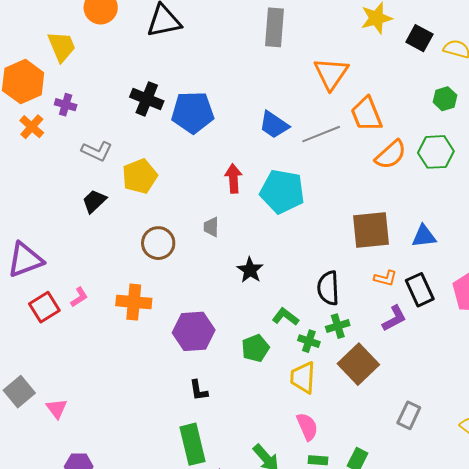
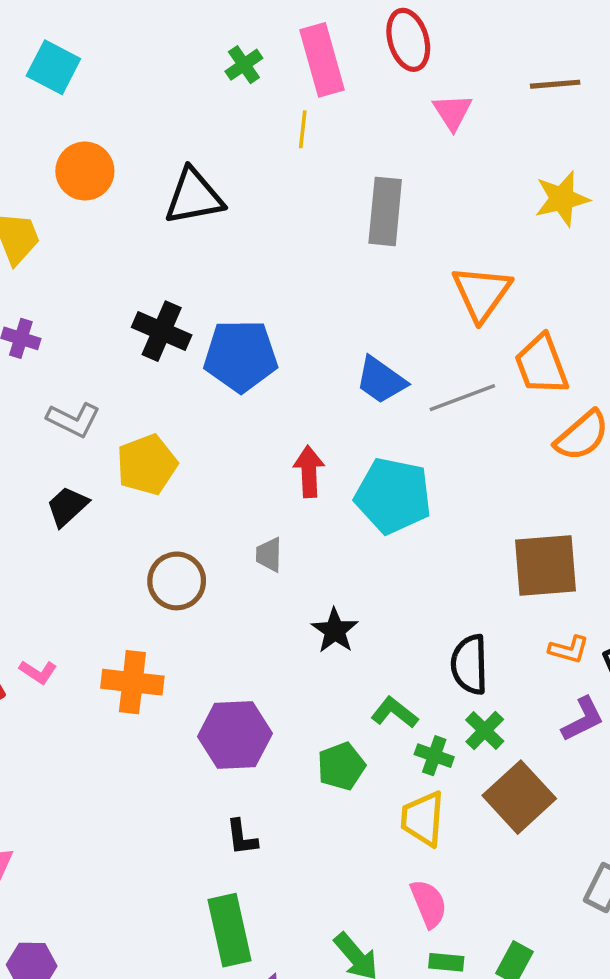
pink L-shape: (79, 297) -> (38, 672), turned 65
green cross: (338, 326) -> (485, 730), turned -30

